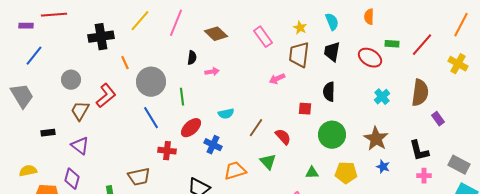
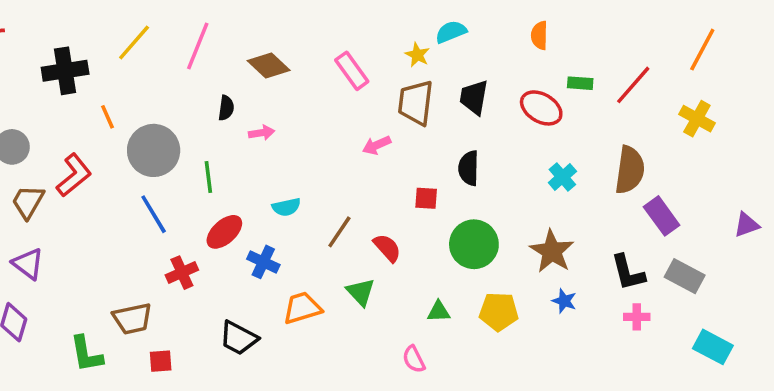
cyan semicircle: (332, 22) -> (451, 32), moved, turned -90
purple rectangle: (438, 119) -> (662, 216), size x1.5
red cross: (167, 151) -> (182, 273), turned -30
gray rectangle: (459, 165) -> (685, 276), moved

